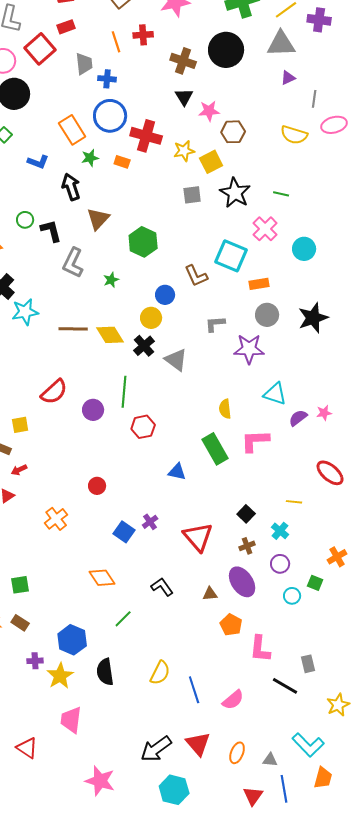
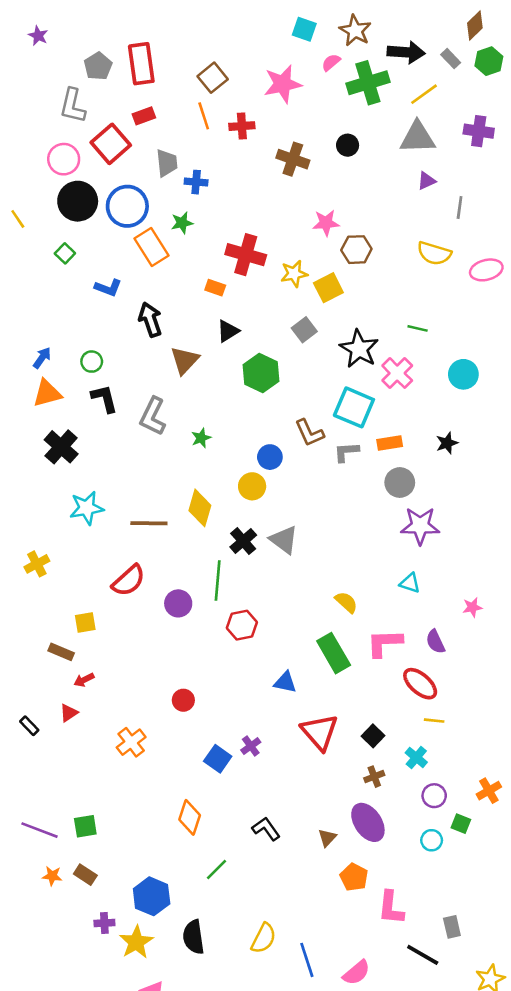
purple cross: (319, 20) -> (479, 131), moved
orange line: (116, 42) -> (204, 116), moved
black circle: (226, 50) -> (348, 145), size x0.5
black triangle: (184, 97) -> (228, 331), moved, turned 30
blue circle: (110, 116) -> (127, 206), moved
pink ellipse: (334, 125) -> (486, 270), moved
green star: (90, 158) -> (182, 223), moved
black star: (235, 193) -> (359, 349), moved
gray square: (192, 195) -> (304, 330), turned -30
black L-shape: (51, 231) -> (104, 398), moved
green hexagon: (143, 242) -> (261, 373), moved
cyan circle: (304, 249) -> (463, 374), moved
cyan star: (25, 312) -> (87, 508), moved
black star: (313, 318) -> (447, 443), moved, size x0.6
gray L-shape: (215, 324) -> (346, 452), moved
brown line: (73, 329) -> (149, 523), moved
yellow diamond: (110, 335) -> (200, 508), turned 48
black cross: (144, 346) -> (243, 541), moved
purple star: (249, 349) -> (420, 526), moved
cyan triangle: (275, 394) -> (410, 583), size x0.7
yellow semicircle: (225, 409) -> (346, 602), turned 138
purple semicircle: (298, 418) -> (435, 642), moved, turned -78
red ellipse: (330, 473) -> (420, 684), moved
red triangle: (198, 537) -> (320, 732), moved
purple circle: (280, 564) -> (434, 796), moved
orange diamond: (102, 578) -> (190, 817), turned 52
brown triangle: (210, 594) -> (327, 838), turned -42

